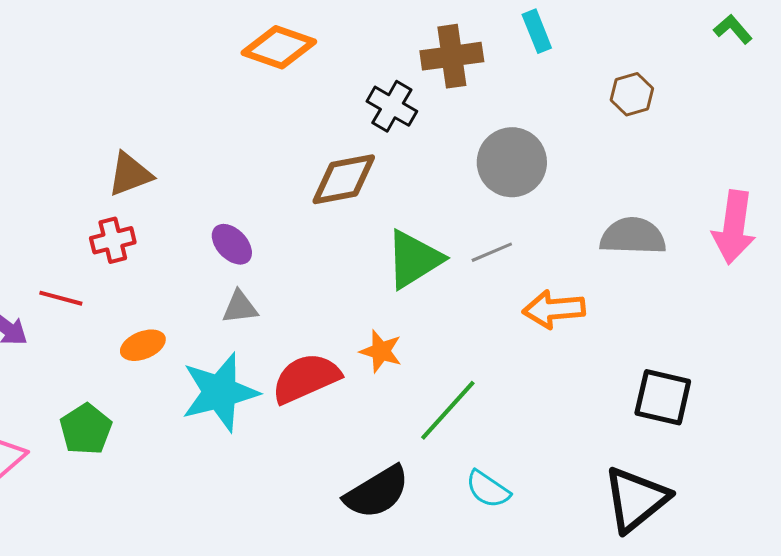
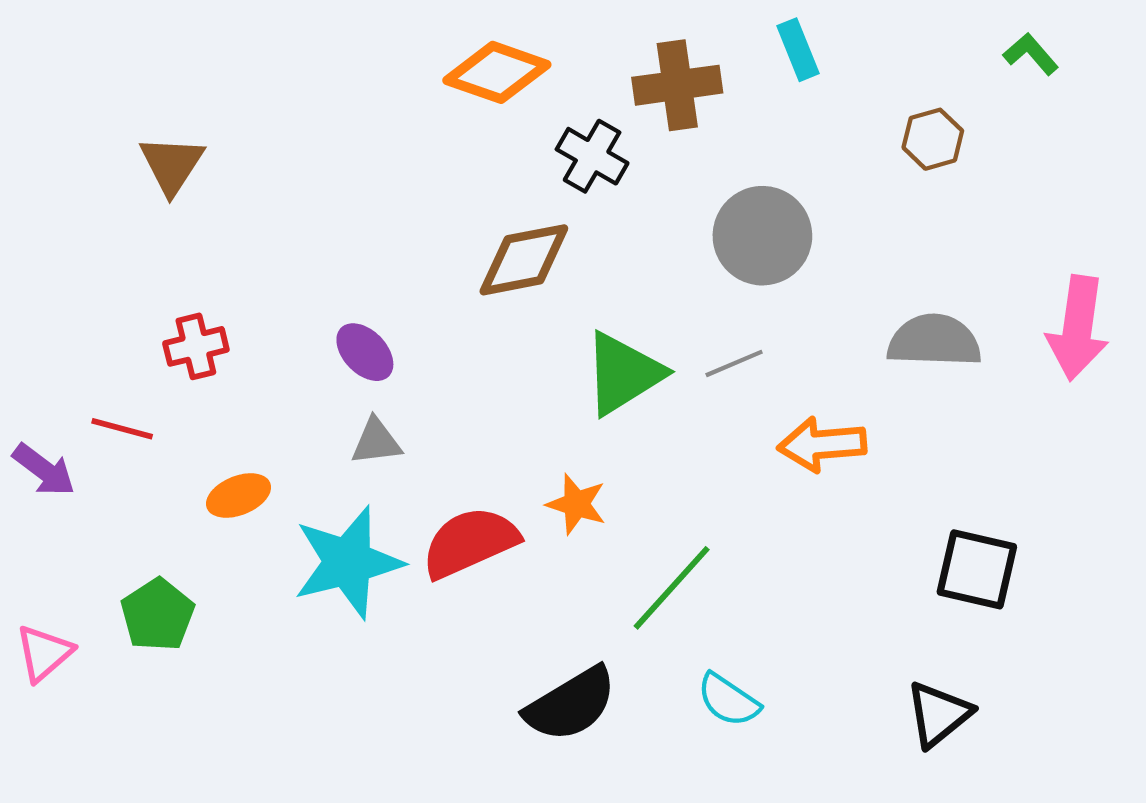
green L-shape: (733, 29) -> (1031, 54), moved
orange diamond: (279, 47) -> (497, 72), moved
brown triangle: (130, 174) -> (172, 165), moved, turned -36
black triangle: (636, 499) -> (938, 714), size x0.7

